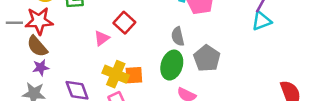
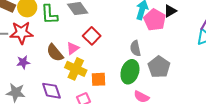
brown semicircle: (37, 46) -> (55, 53), moved
purple star: (41, 68) -> (23, 62), moved
yellow cross: (116, 74) -> (76, 69), moved

